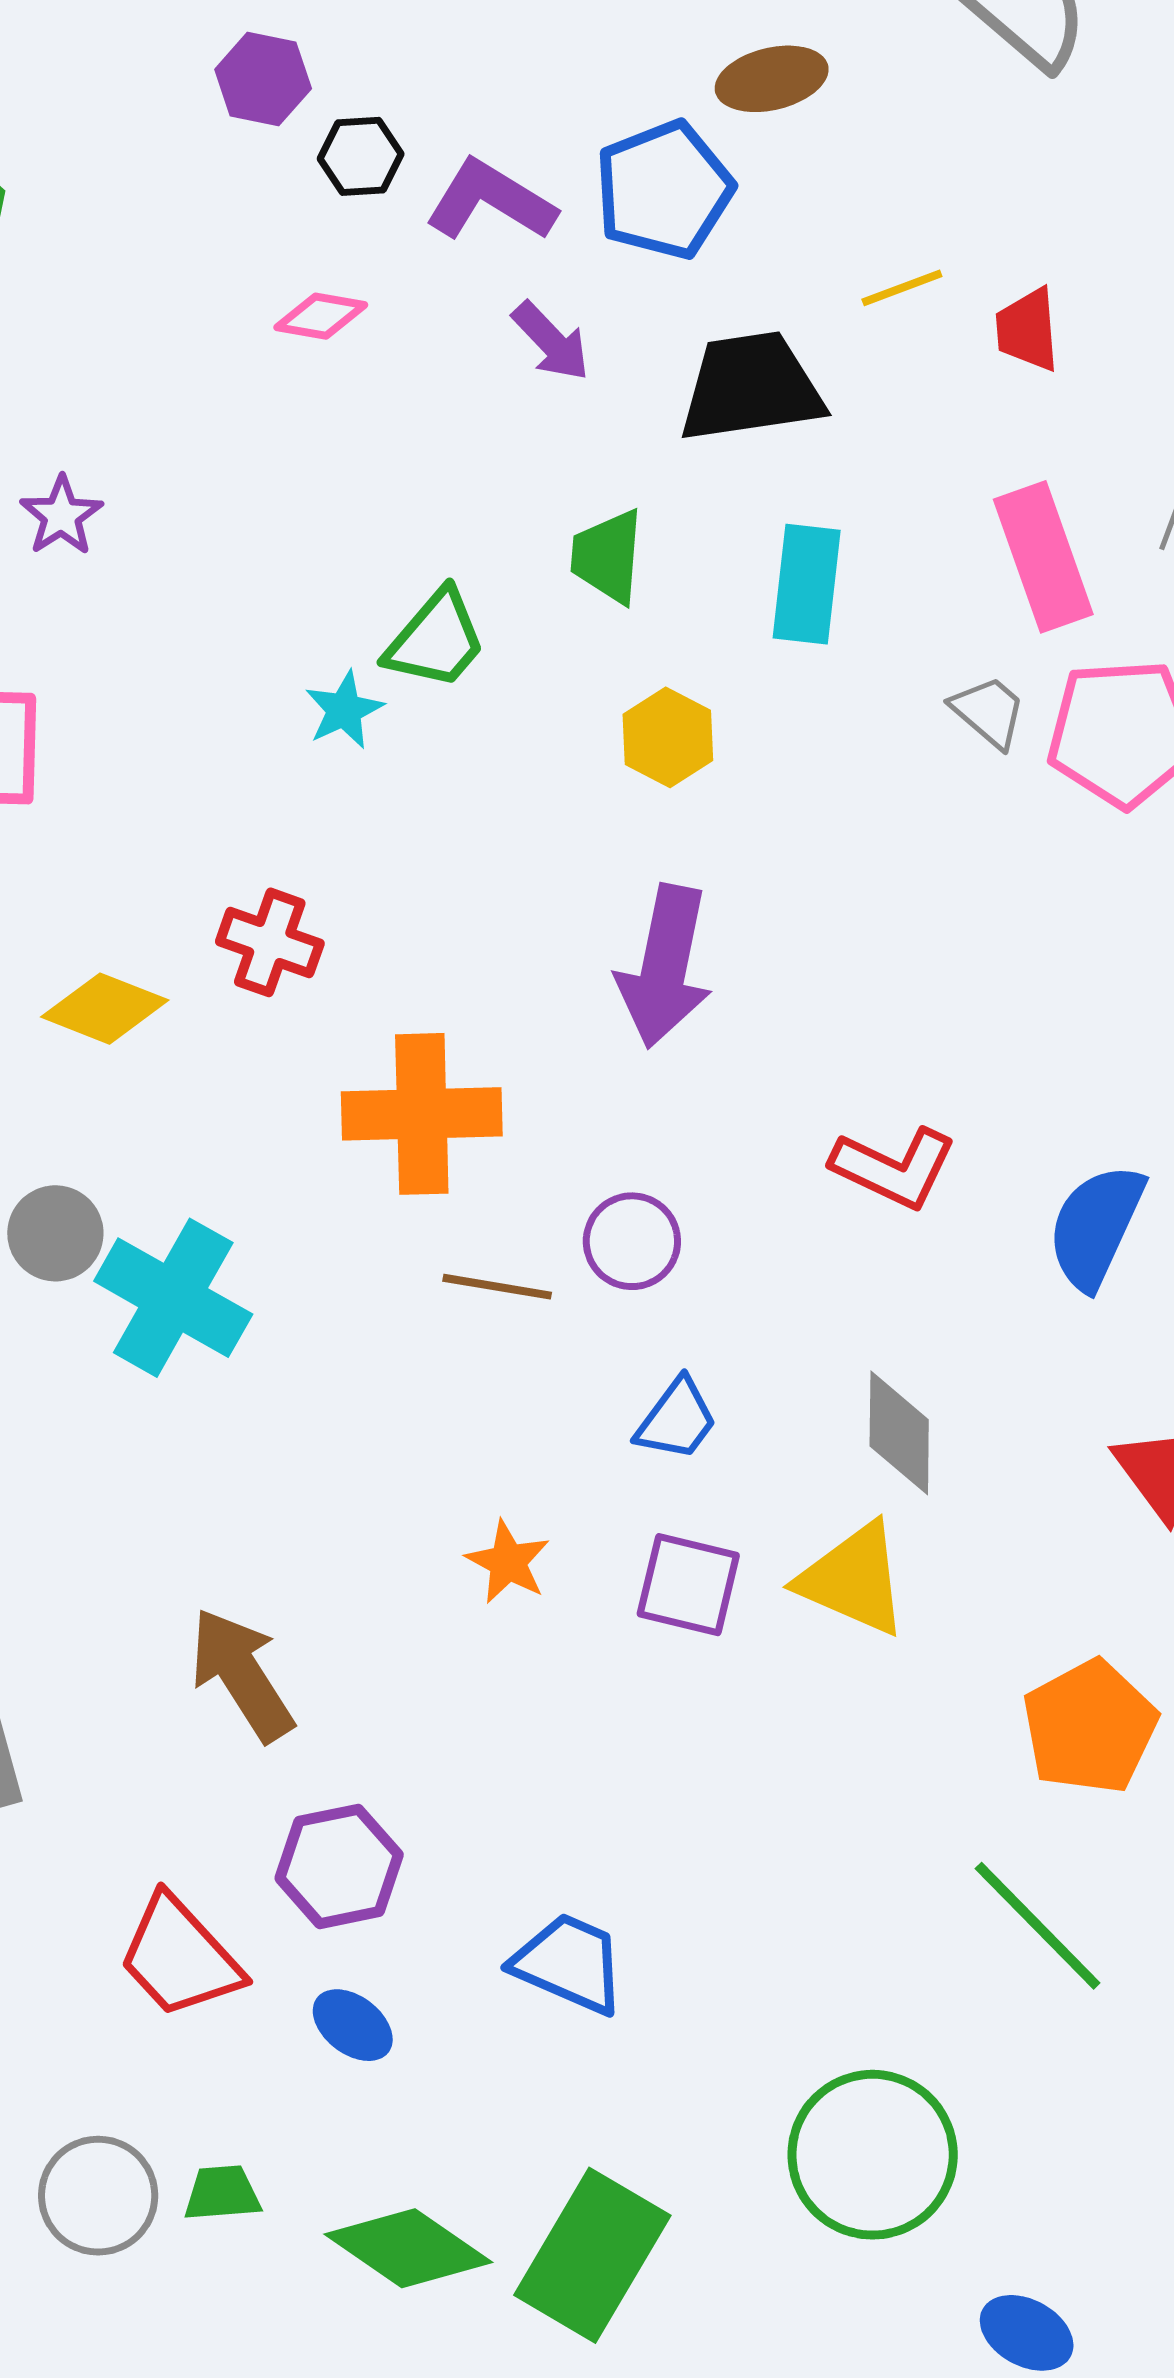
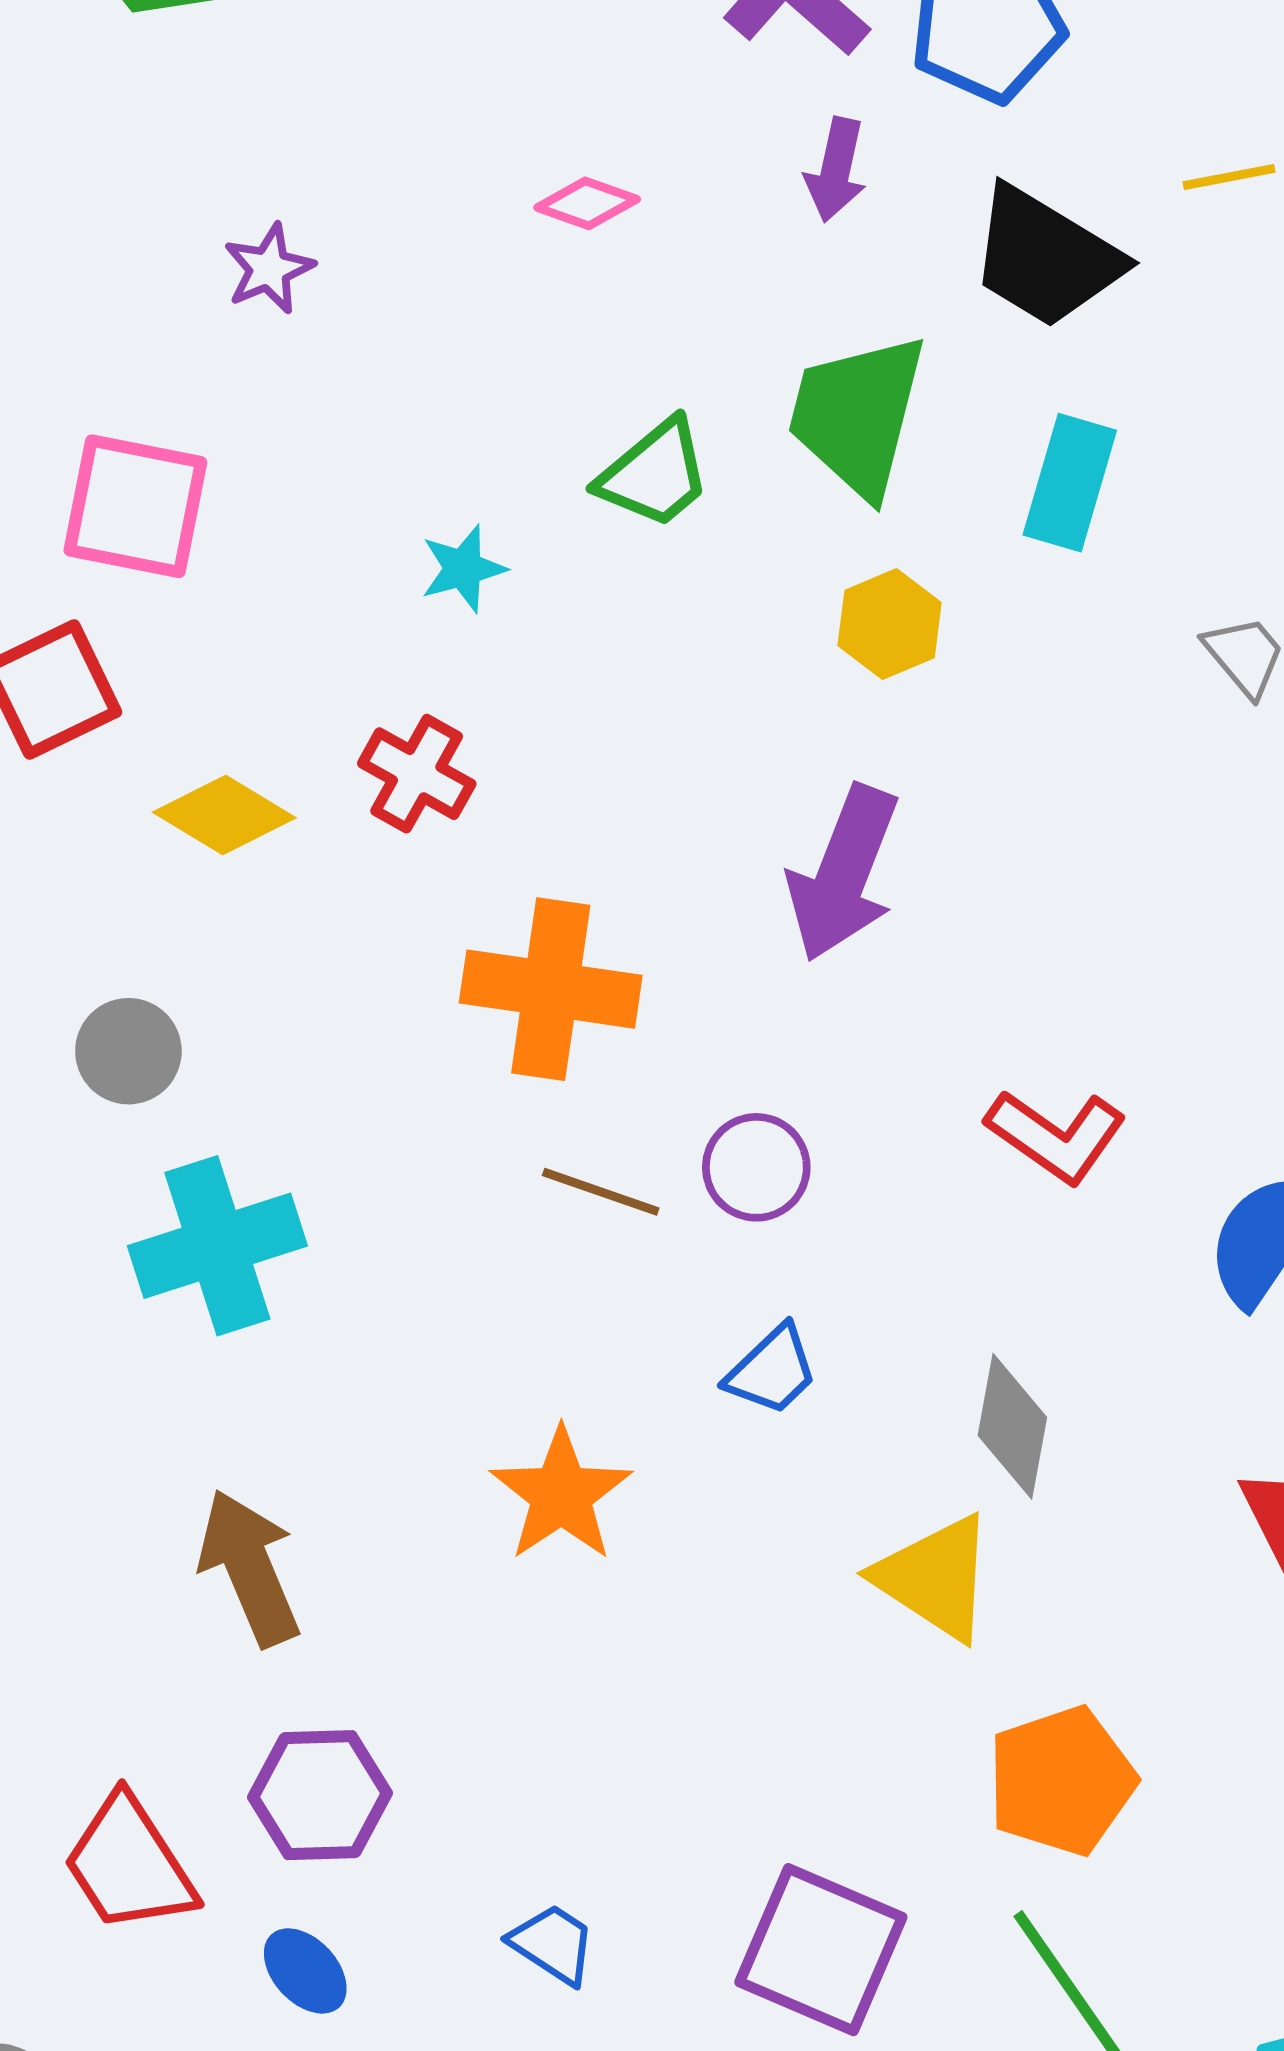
pink diamond: (321, 316) -> (587, 203), moved
purple arrow: (551, 341) -> (836, 170), turned 46
black trapezoid: (751, 387) -> (1046, 257), turned -150
green trapezoid: (607, 556) -> (857, 415), size x1.6
cyan star: (344, 710) -> (463, 569), moved
cyan cross: (173, 1298) -> (217, 1246), moved, turned 33
orange star: (508, 1562) -> (561, 1494), size x1.5
purple square: (688, 1585) -> (821, 1950), moved, size x1.4
orange pentagon: (1090, 1727) -> (1061, 1781), moved
blue trapezoid: (569, 1963) -> (553, 1944), size x0.7

